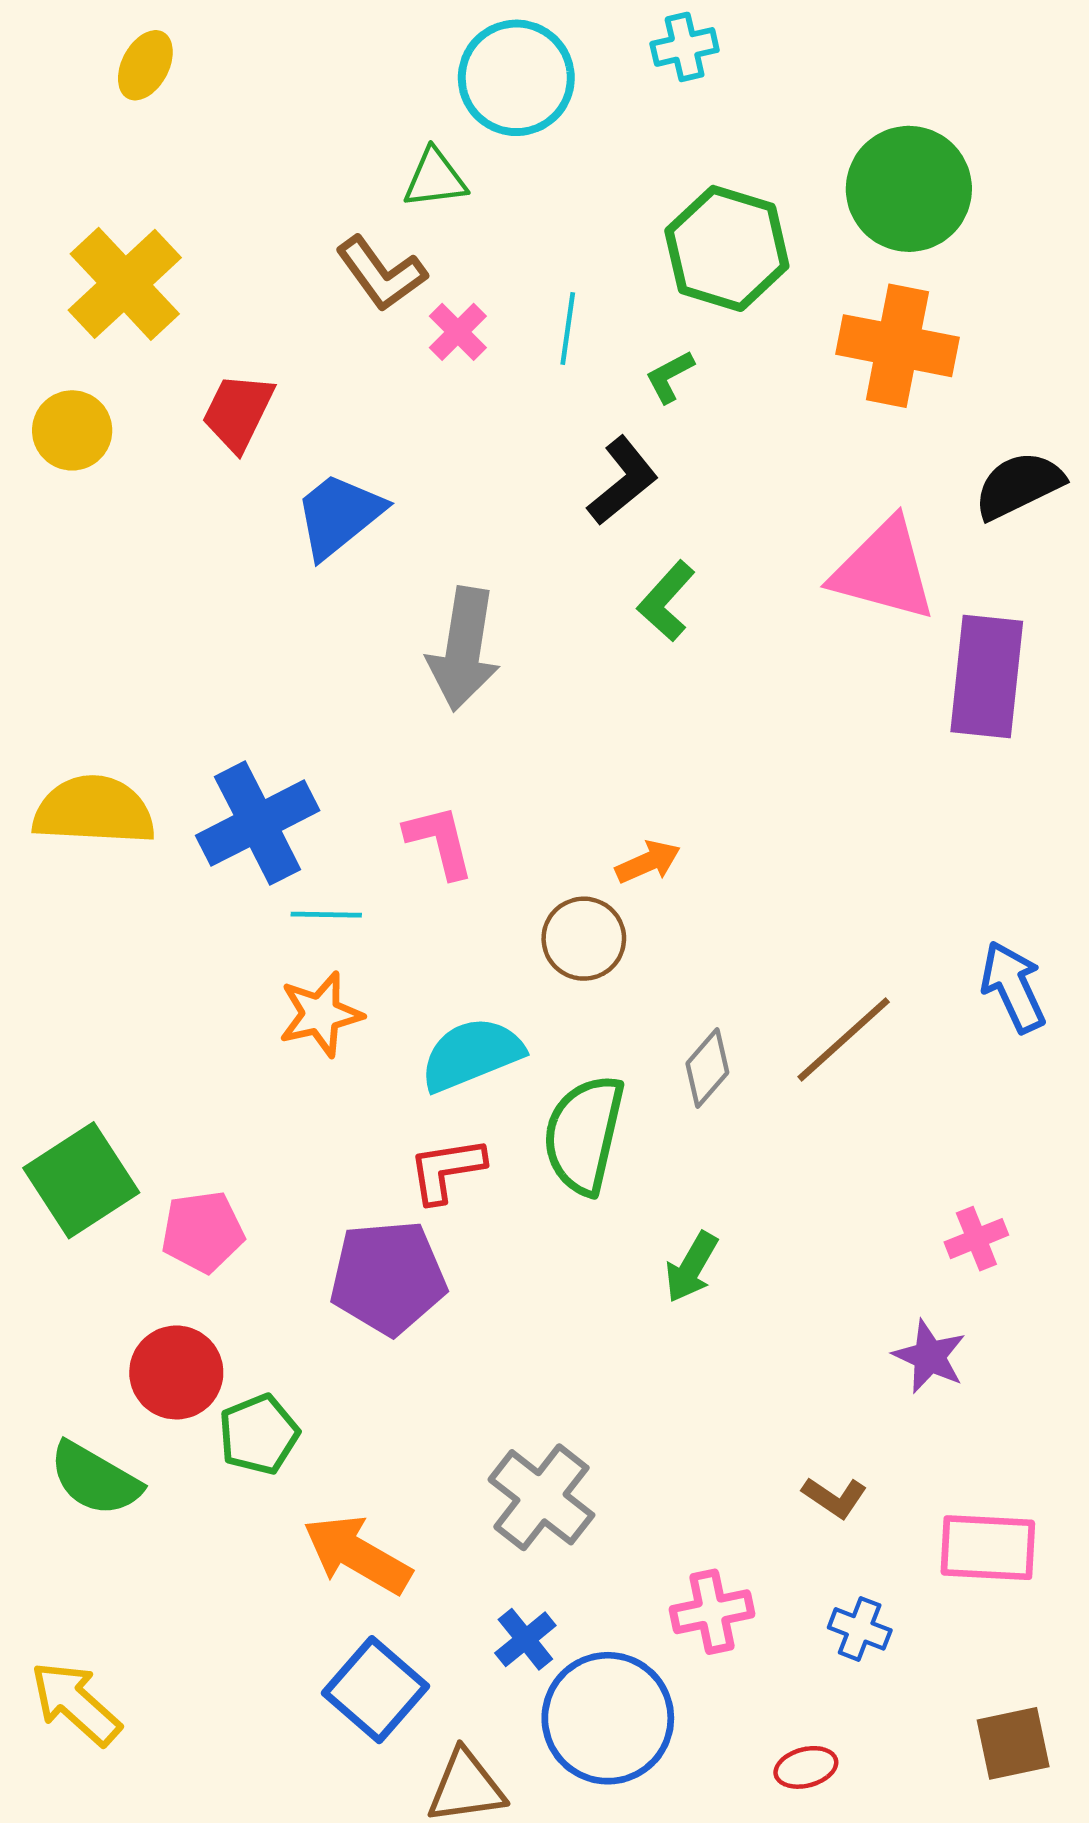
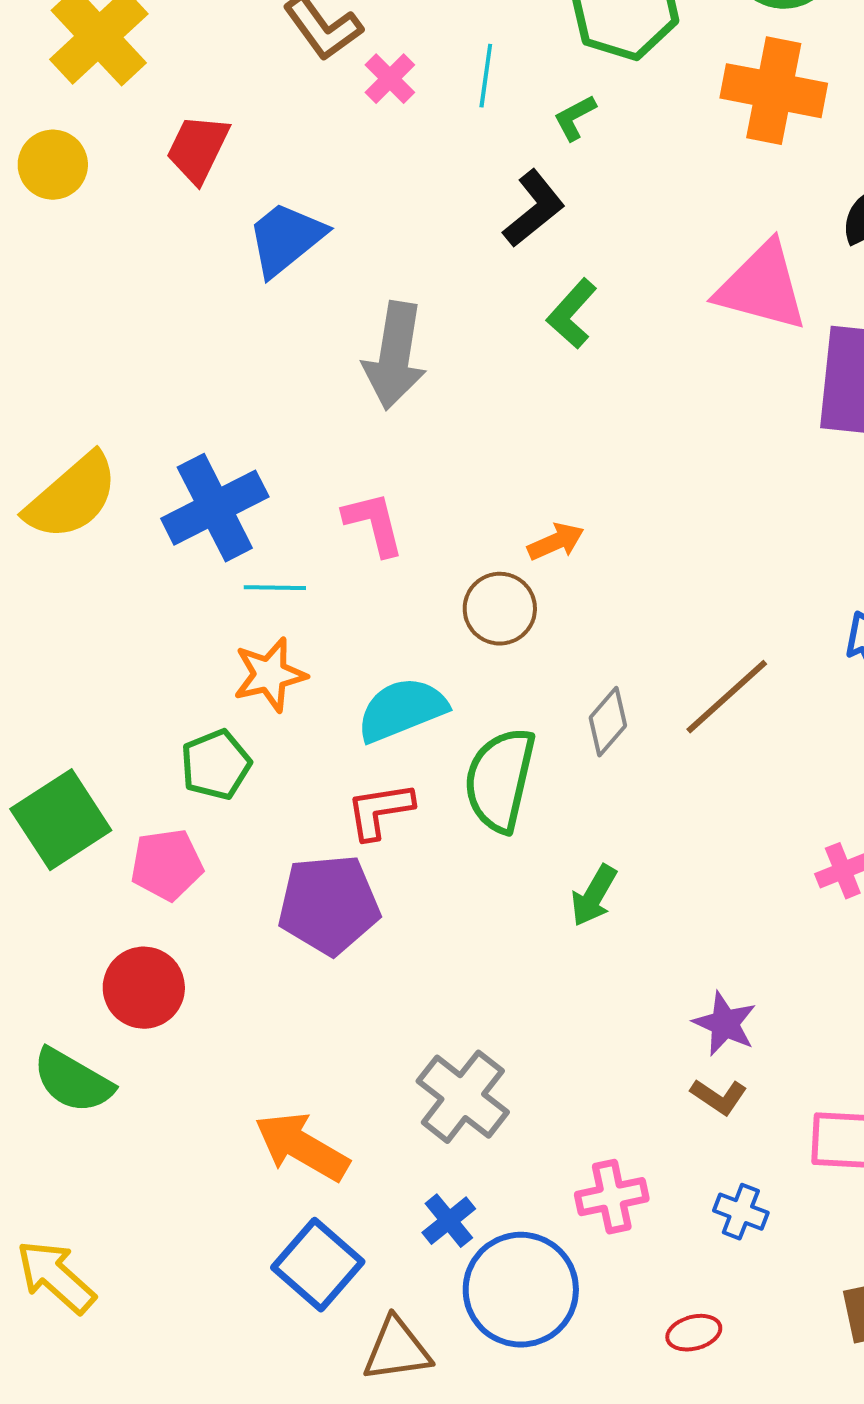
yellow semicircle: (94, 810) -> (72, 497), turned 136
purple star: (929, 1356) -> (725, 1024), moved
green pentagon: (259, 1434) -> (216, 765), moved

